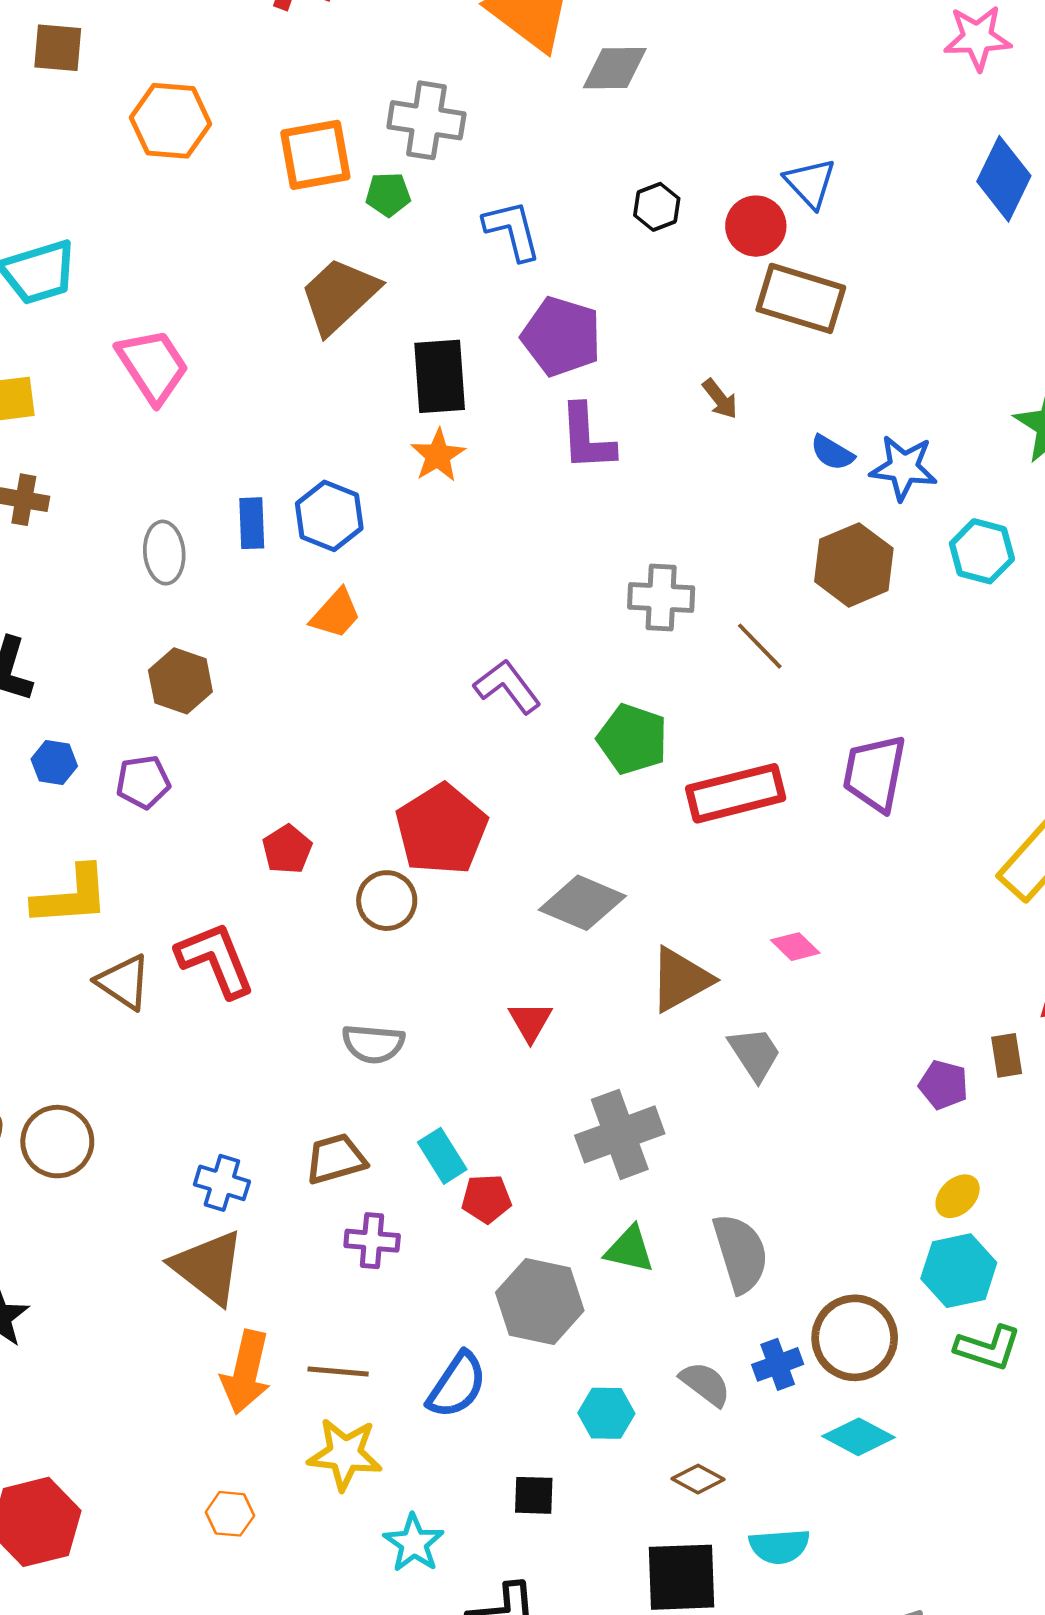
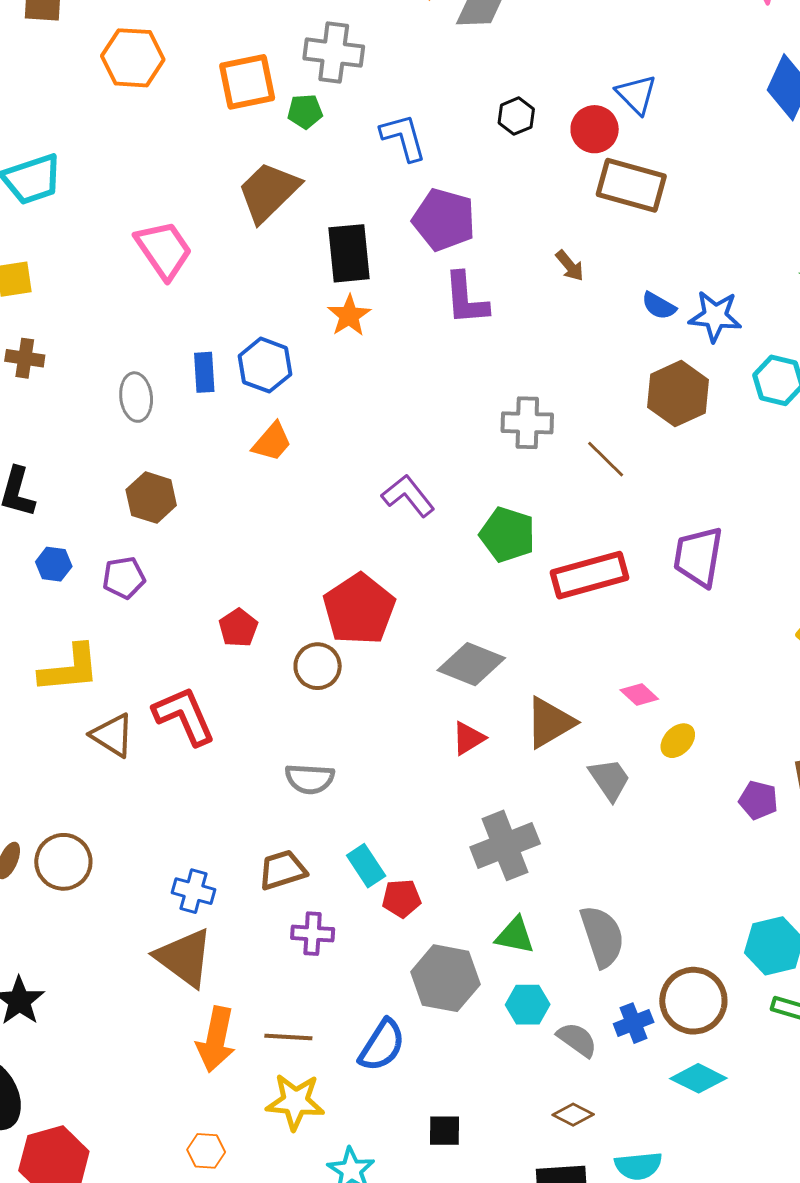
pink trapezoid: (153, 366) -> (164, 250), moved
red triangle: (530, 1022) -> (468, 738), moved, turned 30
yellow ellipse: (958, 1196) -> (678, 741), moved
cyan hexagon: (606, 1413) -> (528, 1005), moved

